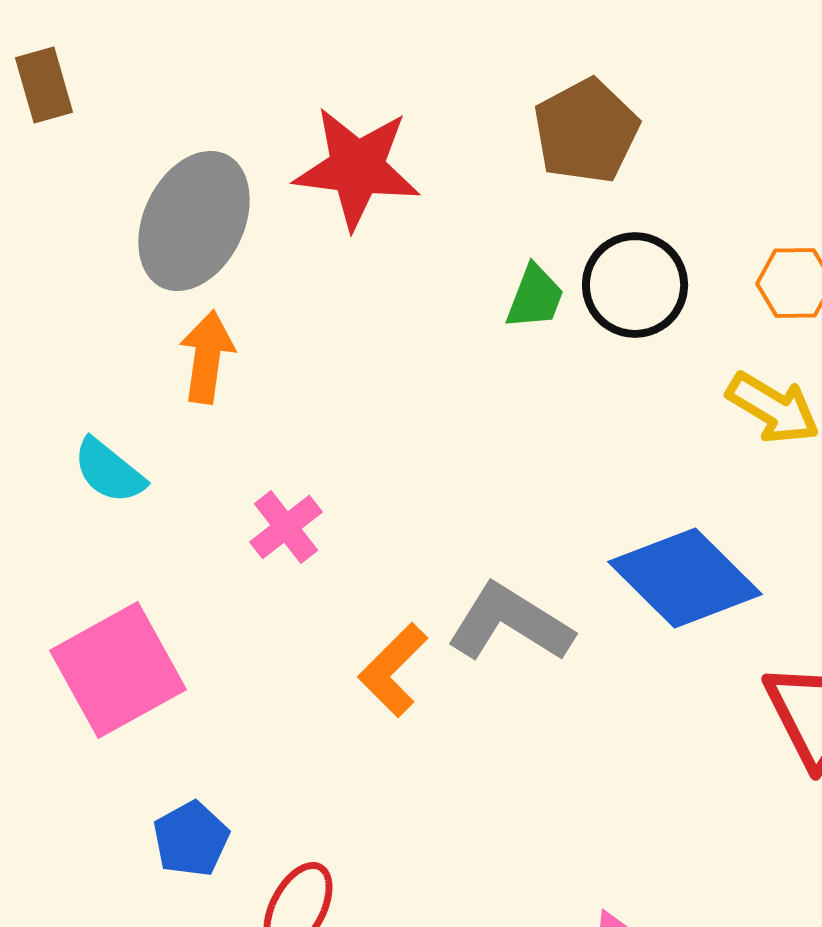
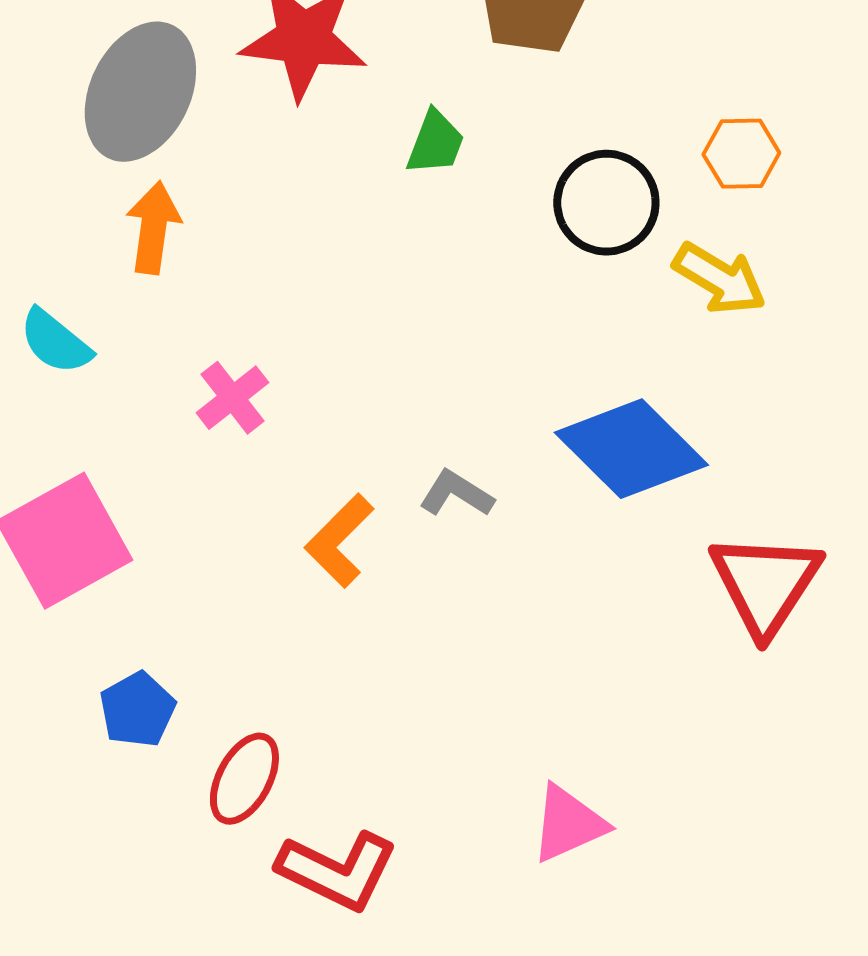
black circle: (635, 285) -> (606, 203), moved
green trapezoid: (535, 297) -> (435, 143), moved
gray L-shape: (510, 623) -> (456, 494), size x0.6

